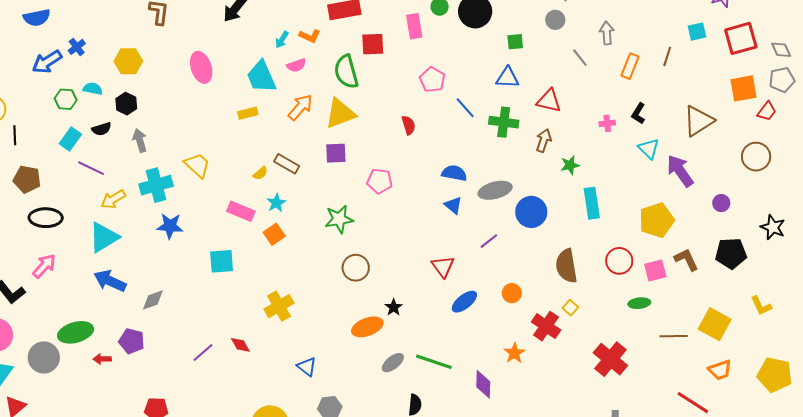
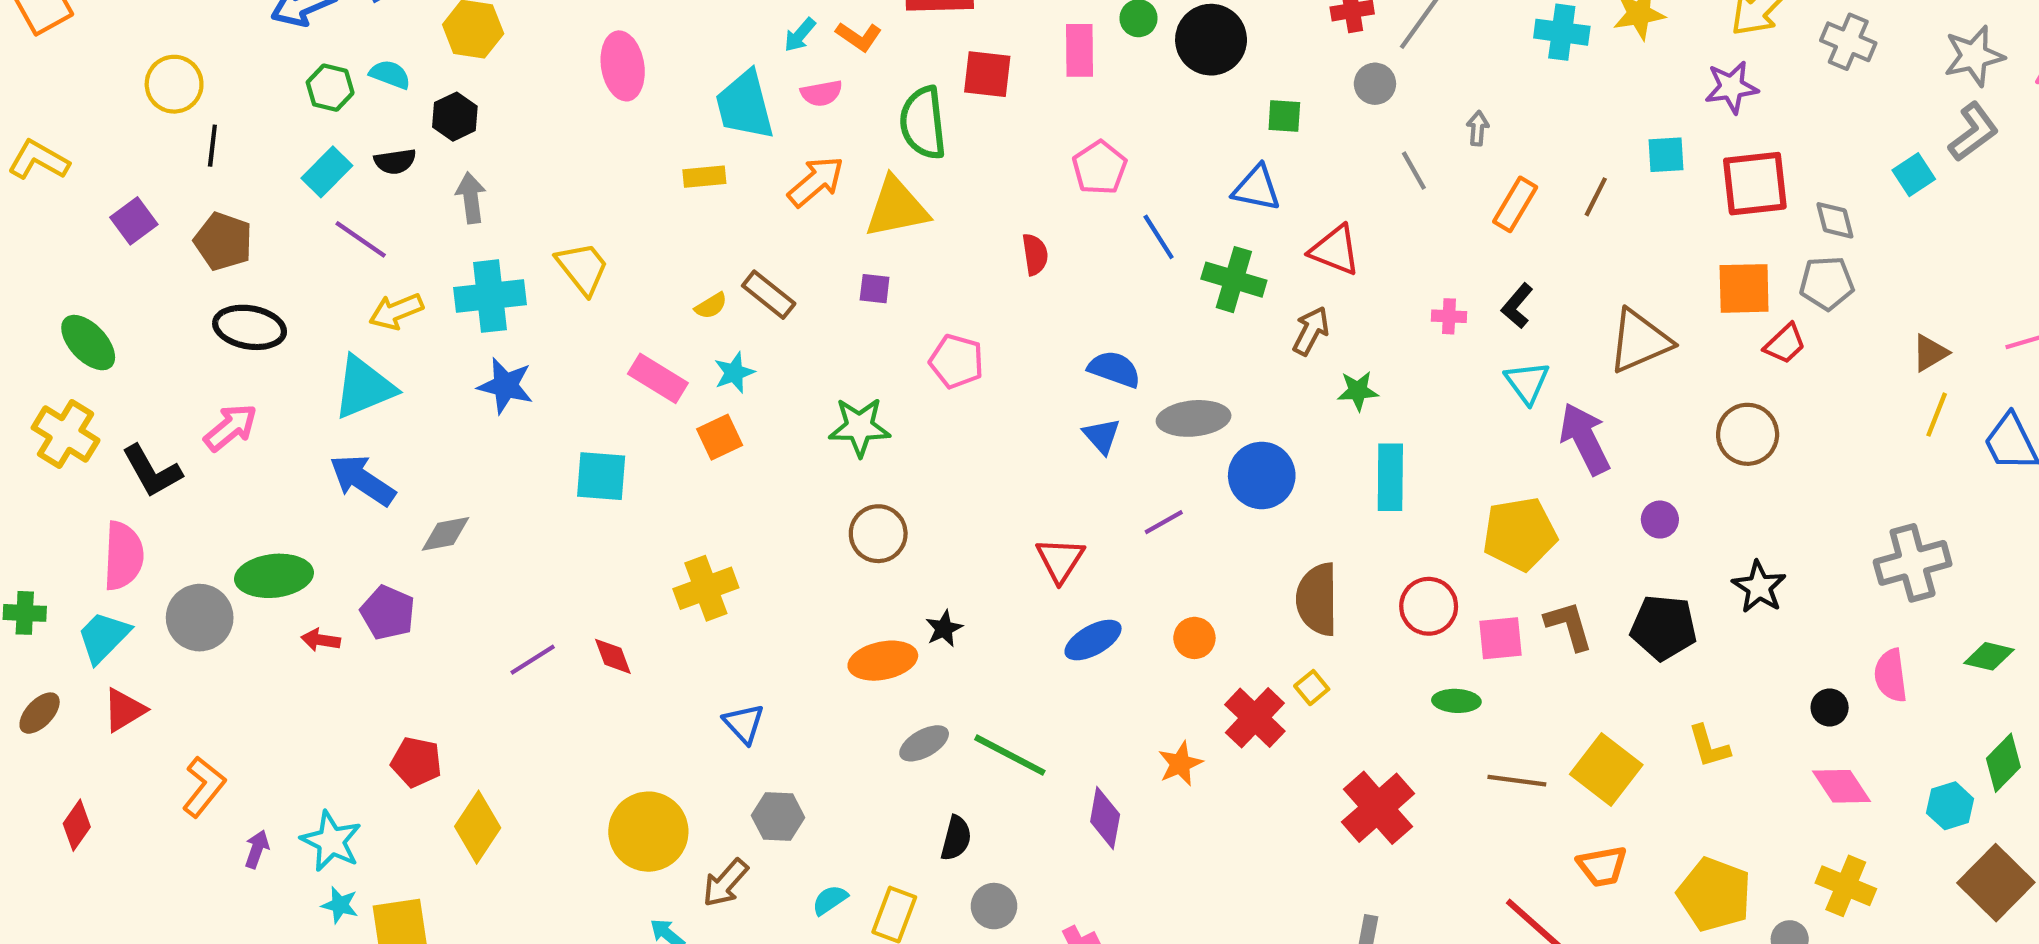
gray arrow: (607, 33) -> (1478, 128), size x0.7
purple square: (336, 153) -> (875, 289), size x0.7

